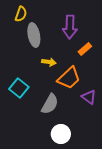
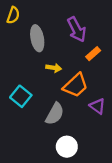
yellow semicircle: (21, 14) -> (13, 15), moved
purple arrow: (70, 27) -> (77, 29), turned -30

